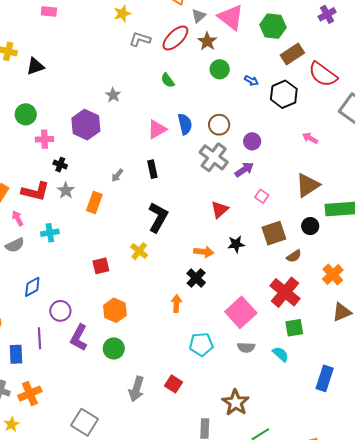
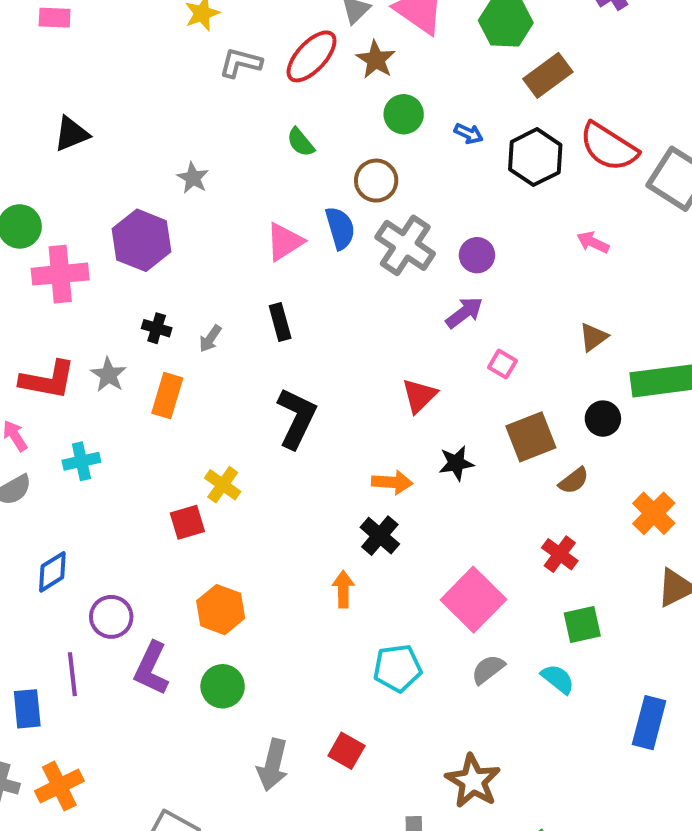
black triangle: (35, 66) -> (71, 134), moved
red semicircle: (323, 74) -> (609, 147), moved
brown circle: (219, 125) -> (376, 181), moved
pink cross: (45, 139) -> (60, 274), size x1.5
gray cross: (214, 157) -> (405, 245), moved
black cross: (60, 165) -> (157, 328), moved
brown triangle: (308, 185) -> (593, 337), size x0.6
yellow cross: (139, 251) -> (223, 485), moved
red cross: (285, 292) -> (560, 554), size x0.6
gray semicircle: (246, 347) -> (488, 669), turned 144

